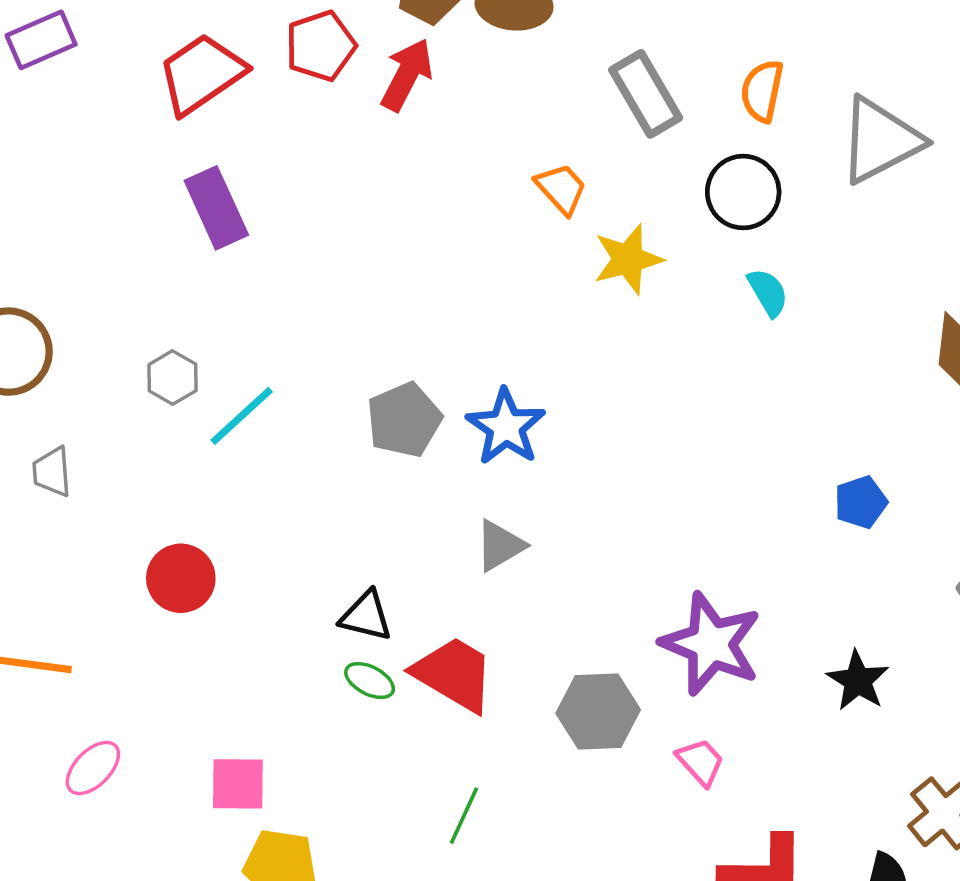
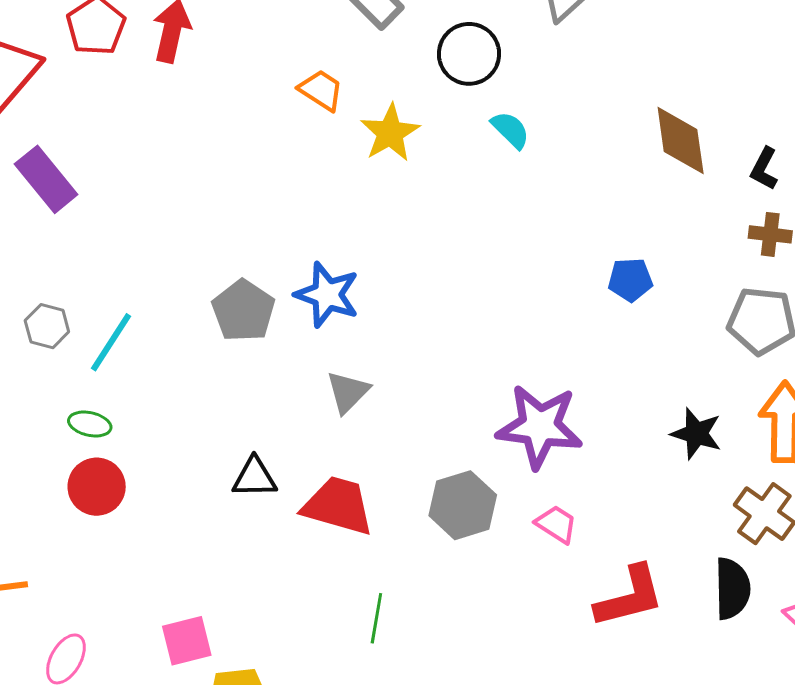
blue pentagon: (861, 502) -> (630, 280), turned 30
green ellipse: (370, 681) -> (90, 424), moved
black star: (858, 681) -> (696, 434), moved

